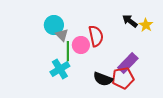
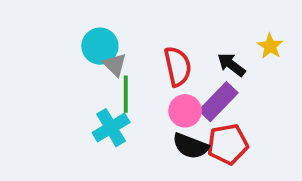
black arrow: (130, 21) -> (231, 65), moved
pink circle: (81, 45) -> (185, 111), moved
purple rectangle: (128, 63) -> (218, 102), moved

